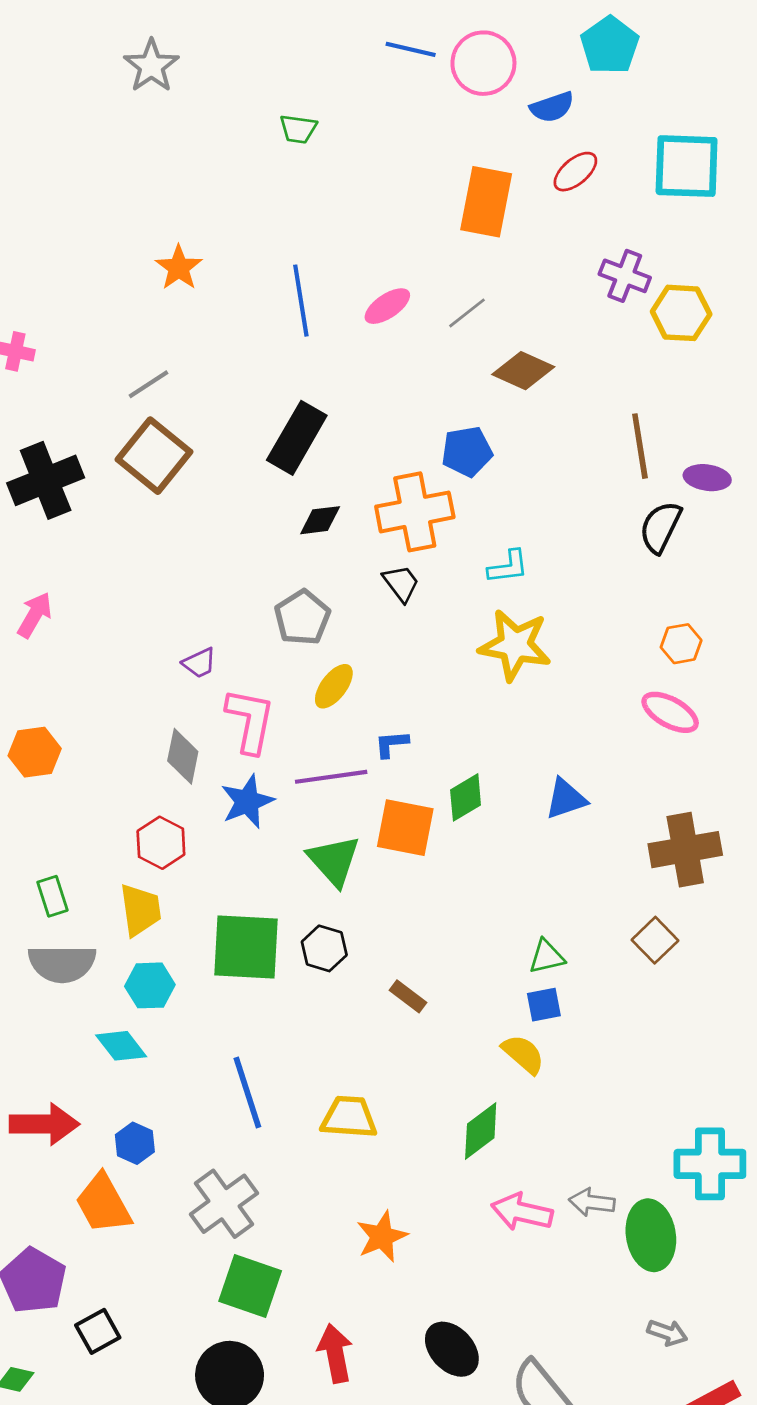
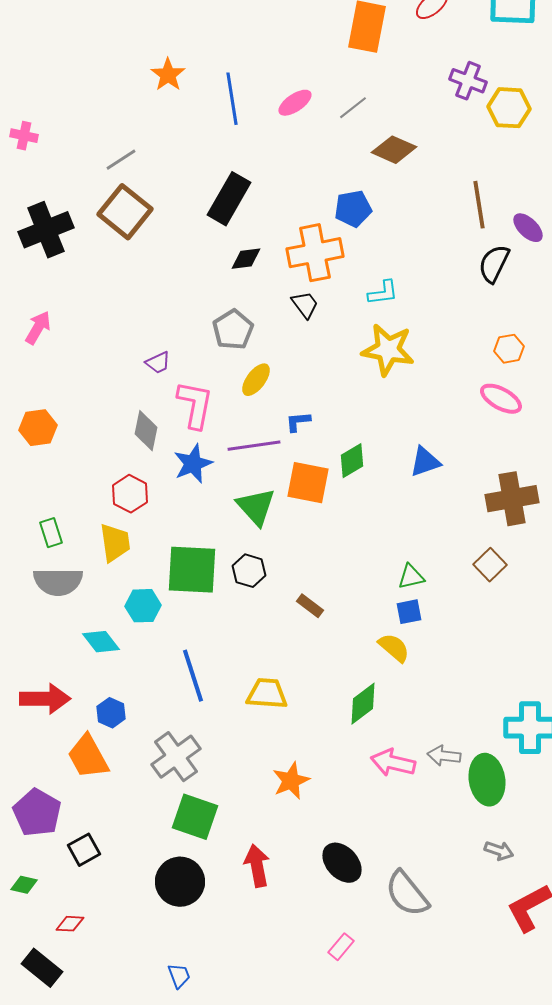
orange star: (179, 268) -> (168, 75), moved
purple ellipse: (707, 478) -> (528, 228), turned 36
cyan hexagon: (150, 985) -> (143, 606), moved

